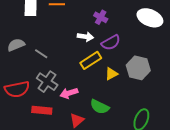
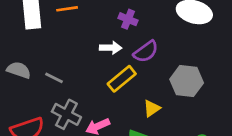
gray semicircle: (16, 45) -> (19, 70), turned 48
yellow triangle: (111, 74) -> (152, 108), moved

